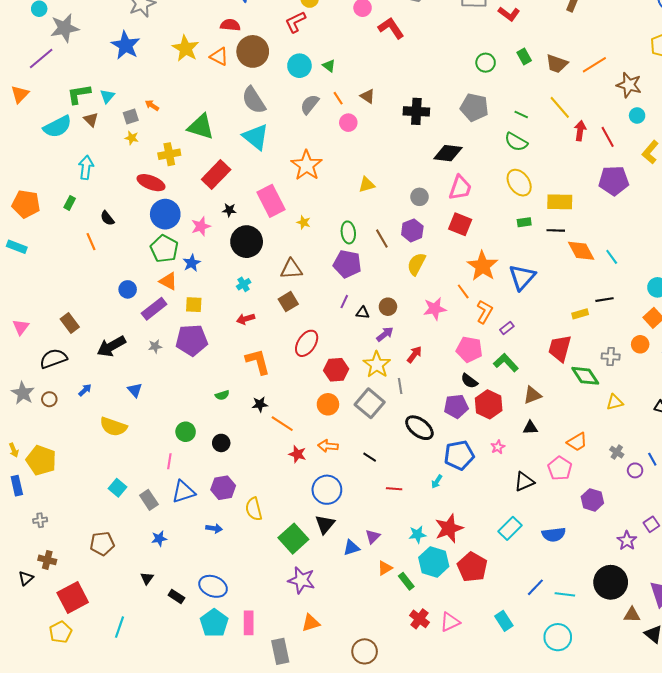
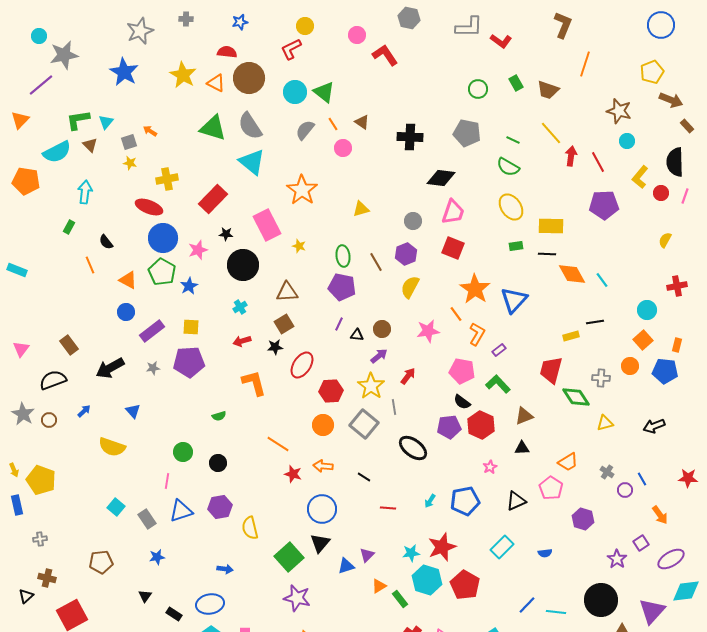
orange line: (594, 65) -> (585, 64), moved, turned -40
green triangle: (329, 66) -> (324, 92), size x1.6
green triangle: (201, 127) -> (213, 128), moved
orange pentagon: (26, 204) -> (26, 181), moved
orange triangle: (168, 281) -> (128, 280), moved
black star: (260, 404) -> (275, 347), moved
blue pentagon: (459, 455) -> (465, 501), moved
blue arrow: (214, 528) -> (225, 569), moved
blue semicircle: (554, 534) -> (545, 553), size x0.6
blue ellipse: (213, 586) -> (210, 604), turned -32

